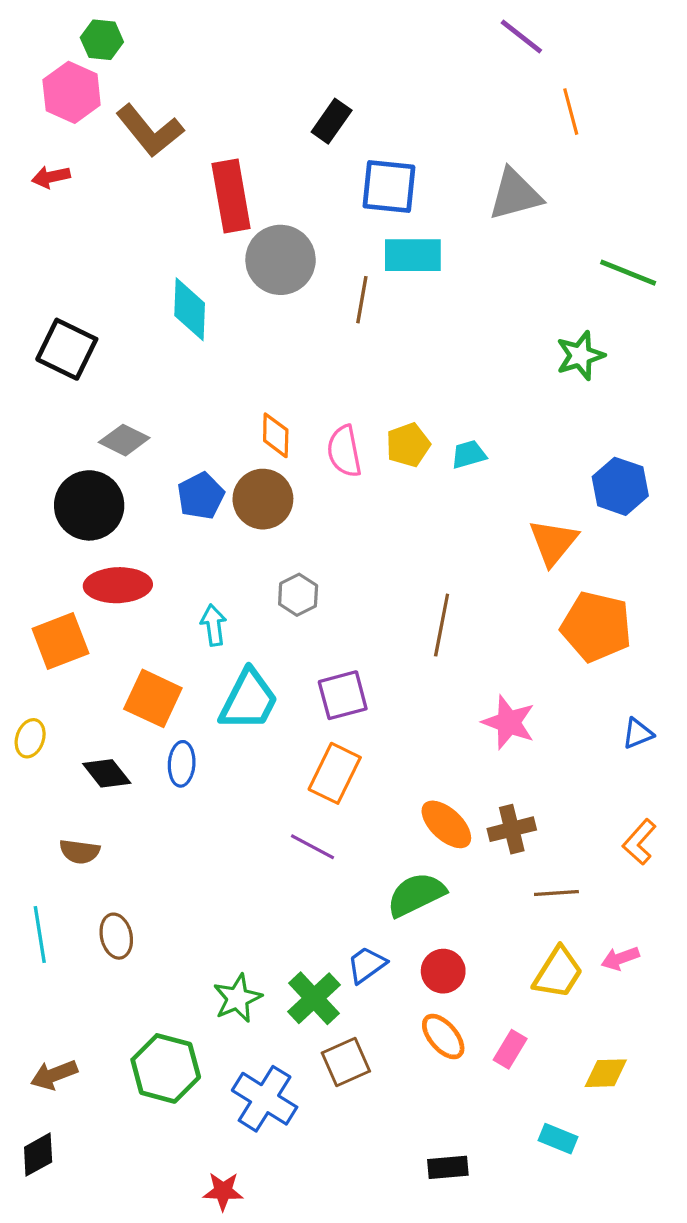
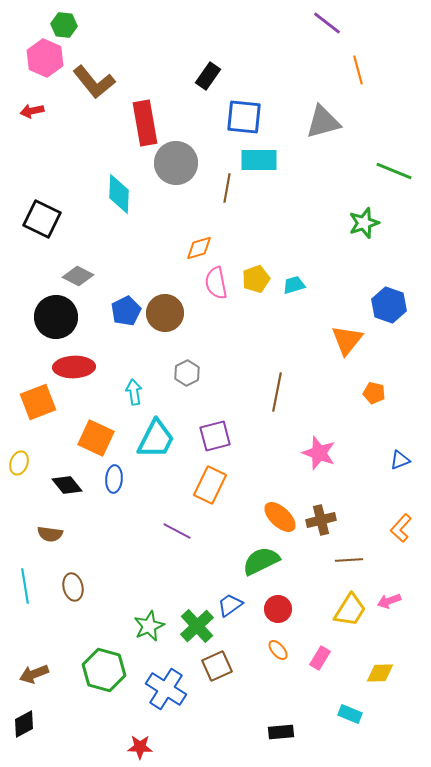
orange diamond: (276, 435) -> (199, 248), moved, turned 72
orange pentagon: (596, 627) -> (374, 393), size x0.5
purple line: (312, 847) -> (177, 531), moved
orange ellipse: (443, 1037) -> (278, 650), size x0.7

